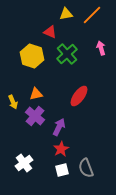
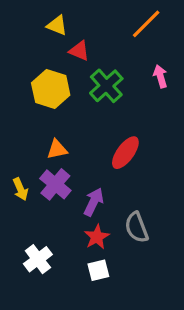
yellow triangle: (66, 14) -> (57, 25), moved, turned 32
yellow arrow: (13, 102) -> (20, 189), moved
gray semicircle: (86, 168) -> (137, 227), moved

